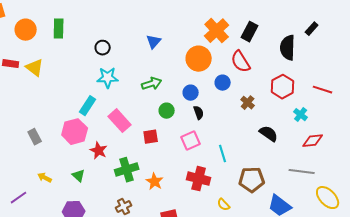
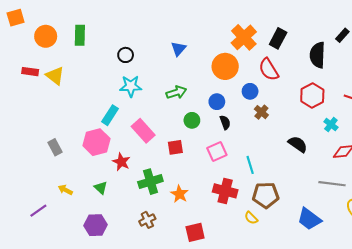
brown cross: (248, 103) -> (261, 112), moved
brown pentagon: (252, 180) -> (266, 195), moved

